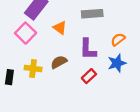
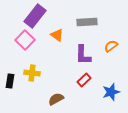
brown semicircle: (59, 62) -> (56, 99), moved
blue star: (117, 63) -> (111, 92), moved

